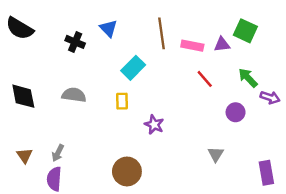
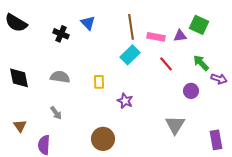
cyan rectangle: (133, 68) -> (130, 55), moved
gray arrow: (58, 153) -> (56, 113), moved, turned -64
gray triangle: (216, 154) -> (175, 125), size x1.5

